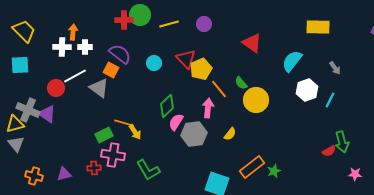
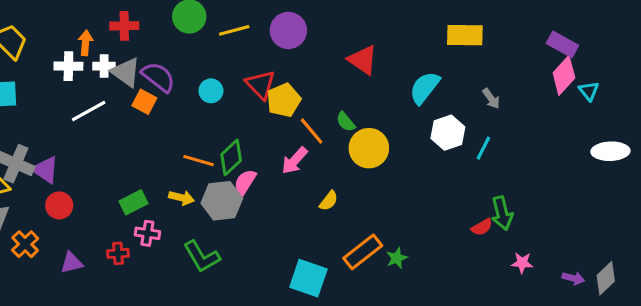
red cross: (124, 20) -> (124, 26), moved
purple circle: (204, 24) -> (288, 30), size x1.5
red circle: (56, 88) -> (59, 205), moved
gray triangle: (99, 88) -> (126, 72), moved
pink arrow: (208, 108) -> (295, 161), turned -144
orange line: (124, 123) -> (199, 161), moved
yellow arrow: (135, 132) -> (182, 198), turned -42
gray hexagon: (194, 134) -> (222, 201), moved
pink cross: (113, 155) -> (147, 233), size x0.7
orange cross: (34, 176) -> (25, 244), moved, turned 30

